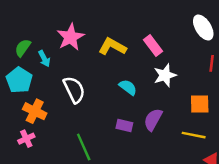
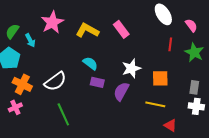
white star: (165, 75) -> (131, 68), moved
cyan semicircle: (128, 87) -> (90, 63), moved
white semicircle: (74, 90) -> (55, 81), moved, turned 80
purple rectangle: (124, 126) -> (97, 82), moved

